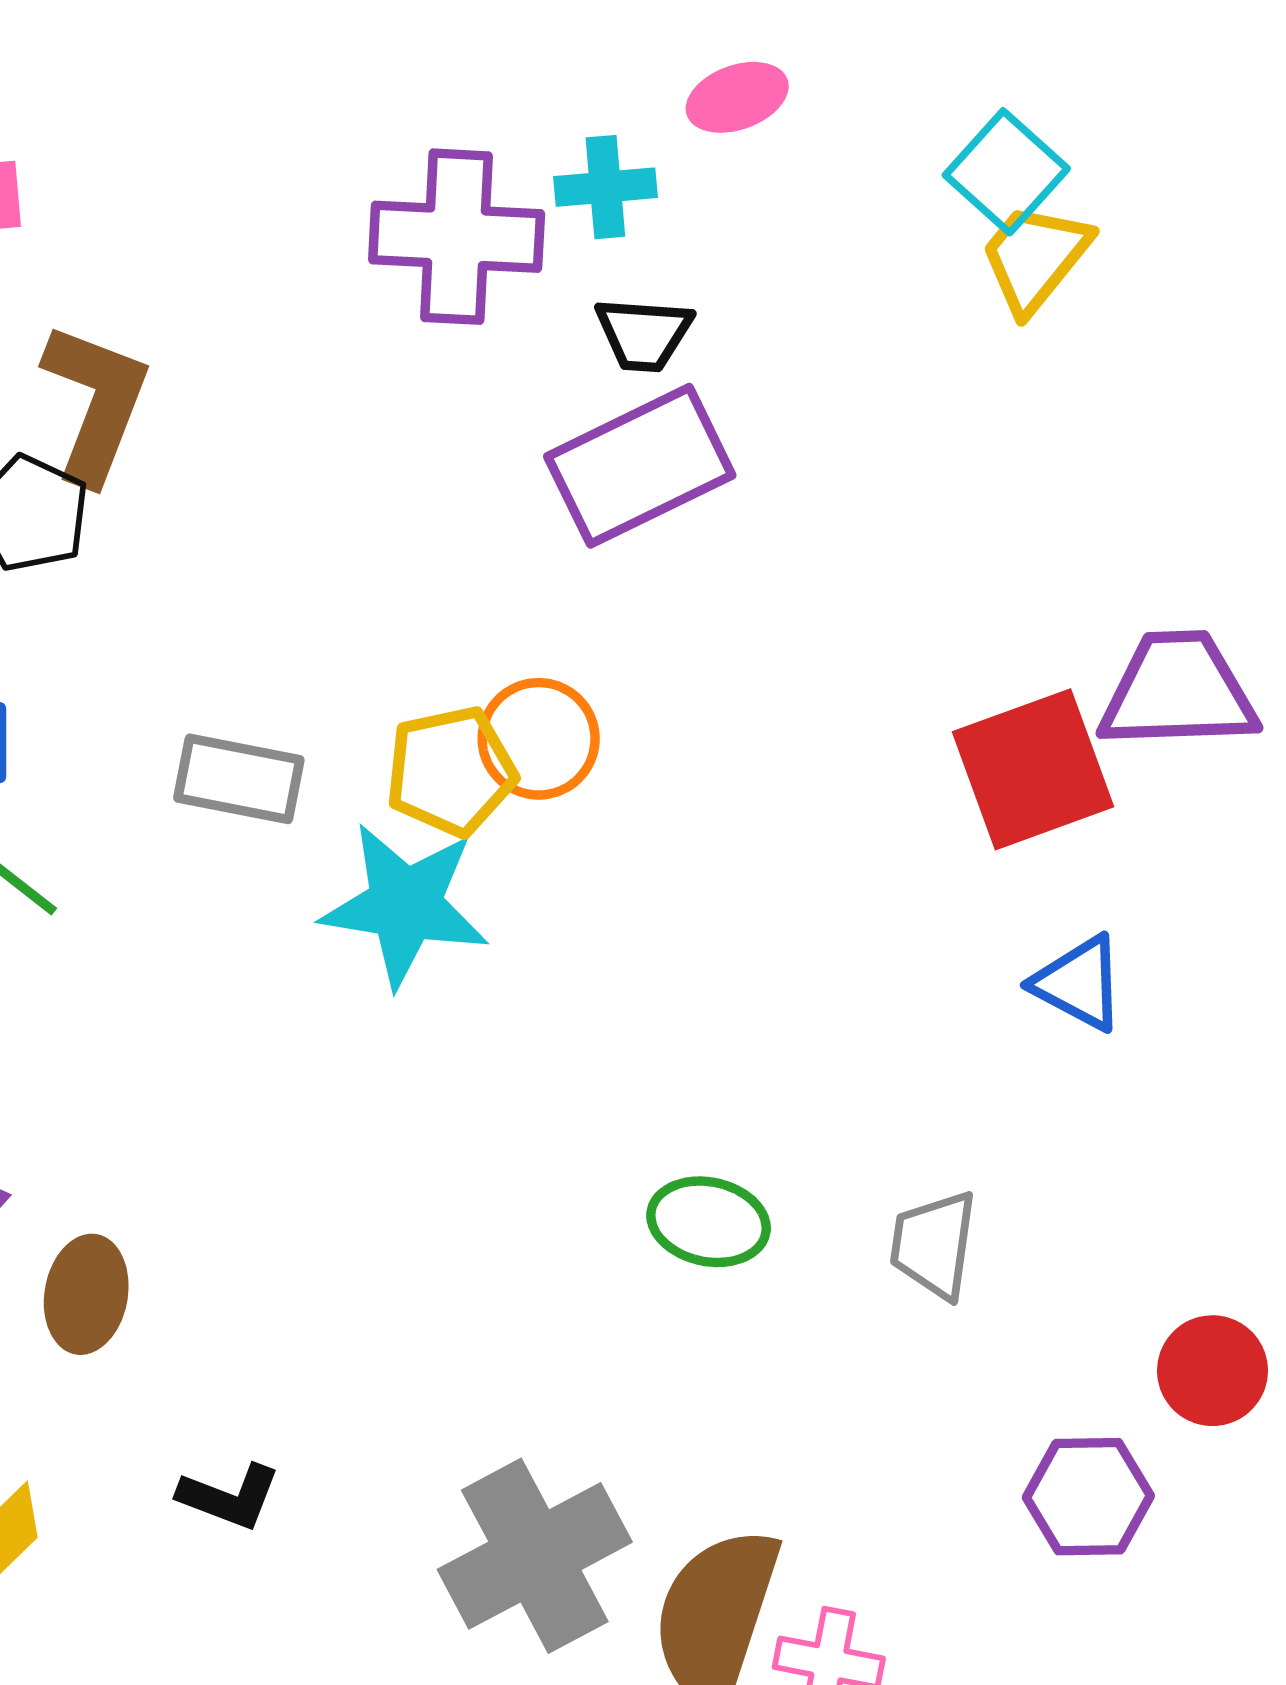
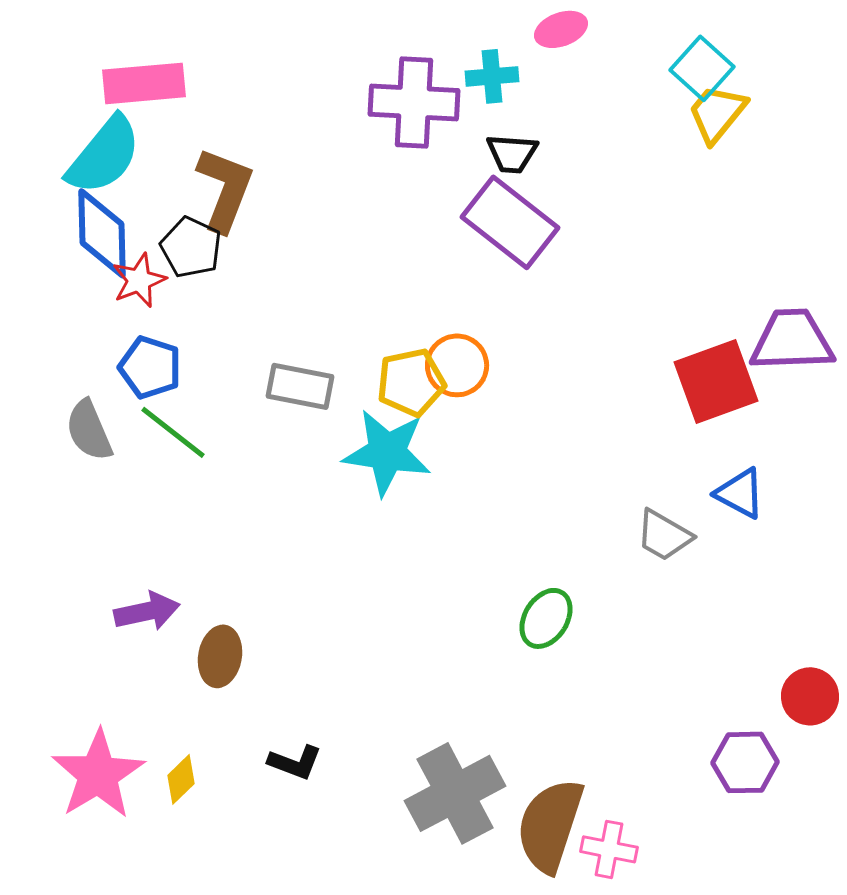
purple rectangle: (640, 466) -> (510, 222), turned 64
green ellipse: (709, 1222) -> (546, 618), turned -70
gray trapezoid: (934, 1245) -> (664, 535), moved, turned -68

